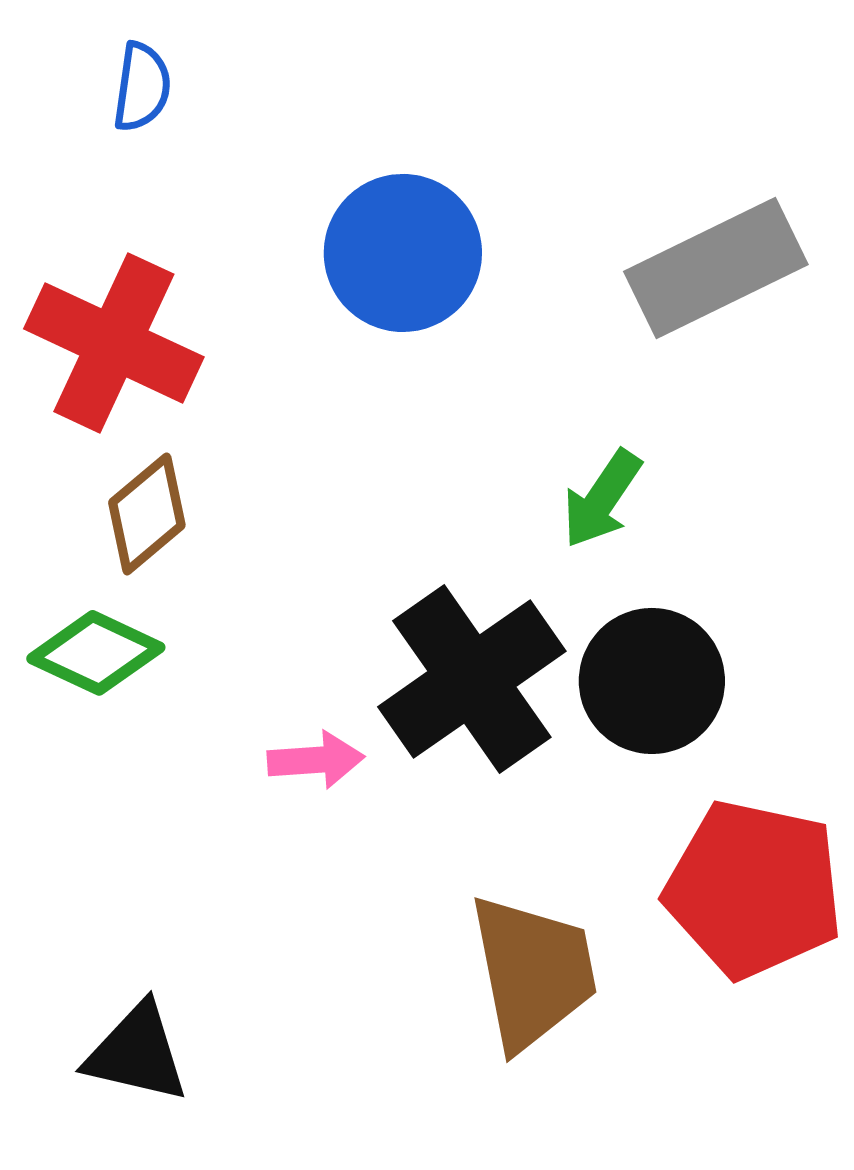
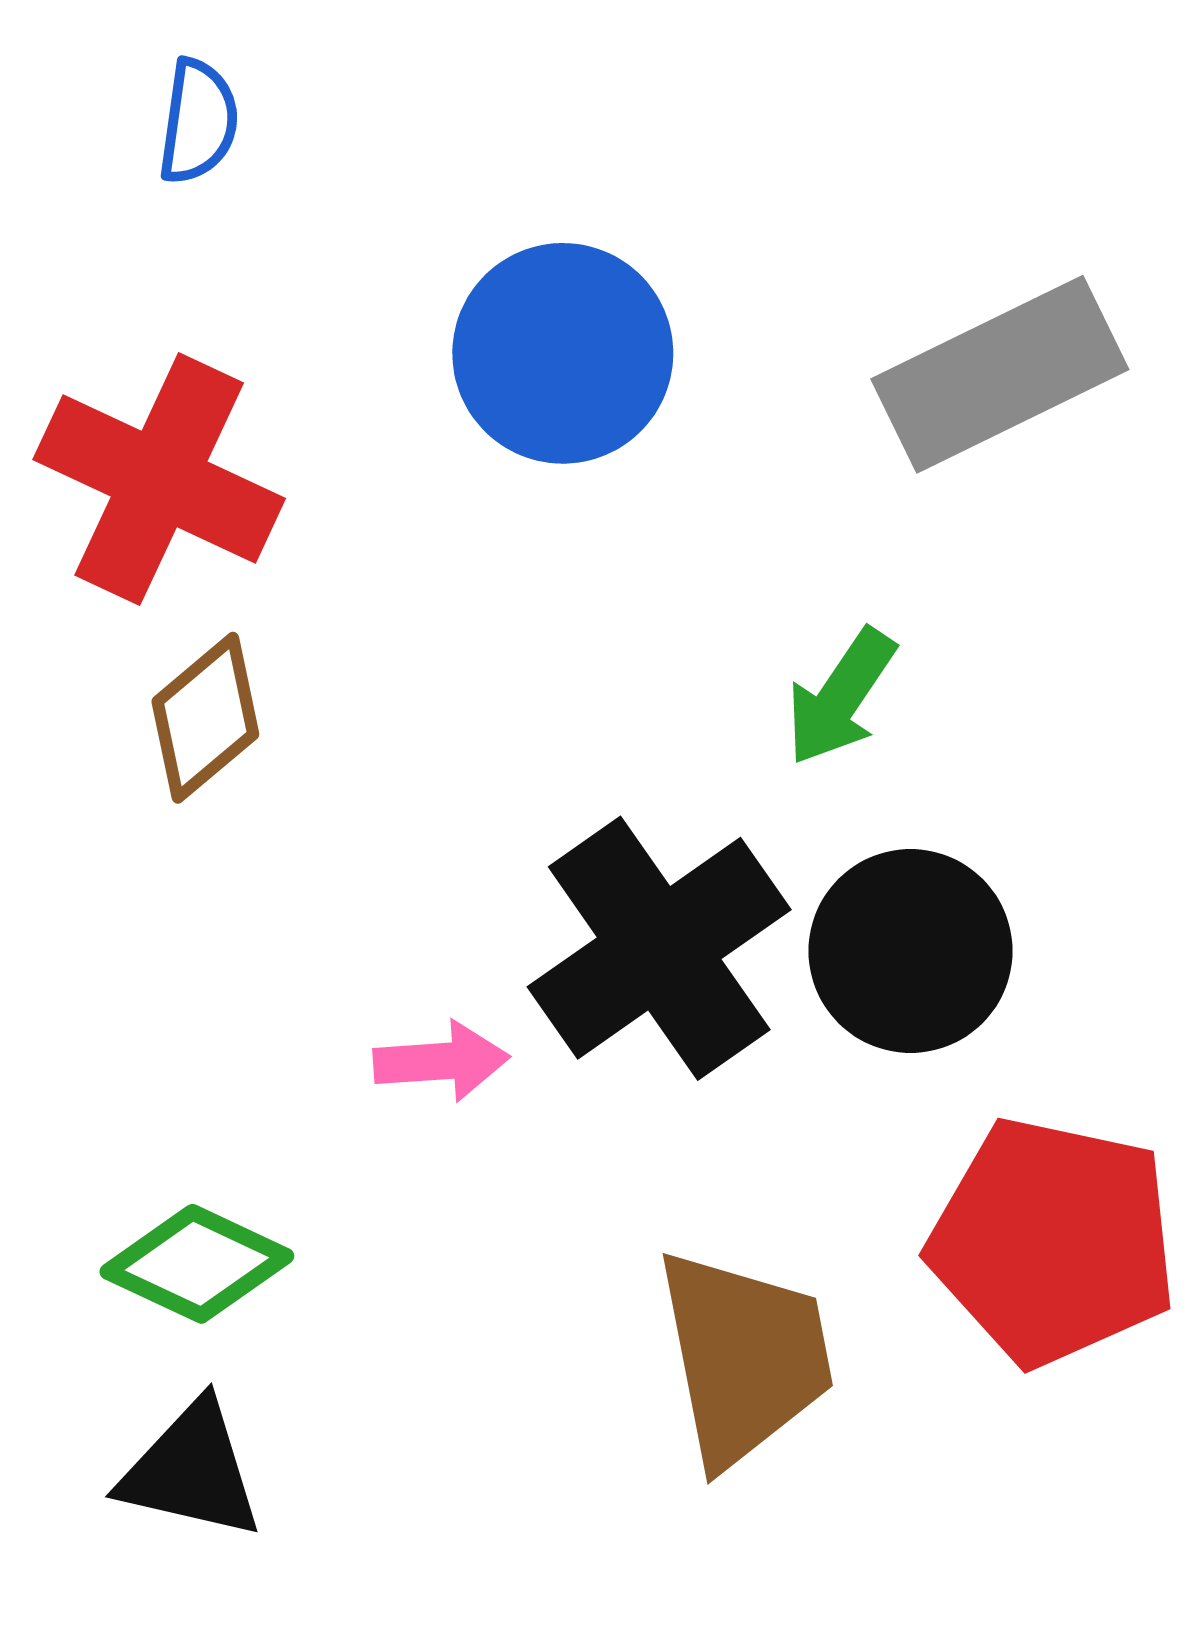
green diamond: (96, 653) -> (197, 1264), moved

